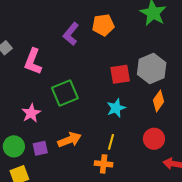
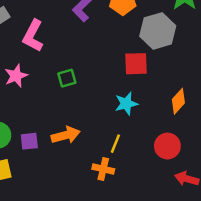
gray hexagon: (152, 69) -> (158, 31), moved
green square: (65, 93) -> (67, 78), size x0.6
pink star: (31, 113) -> (16, 76), moved

